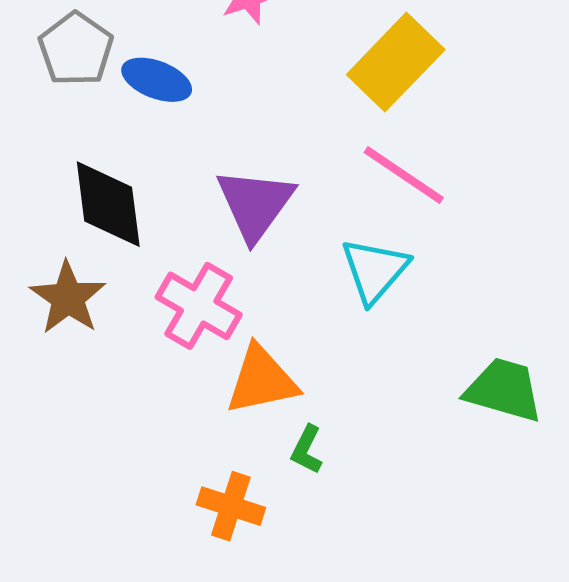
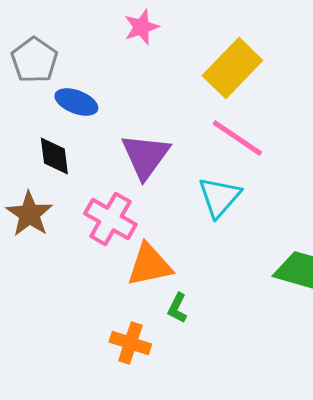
blue ellipse: (157, 80) -> (76, 102), moved
black diamond: (108, 204) -> (54, 156), size x0.7

